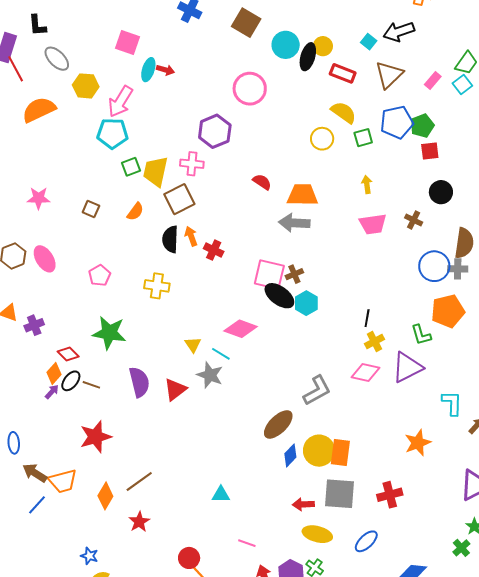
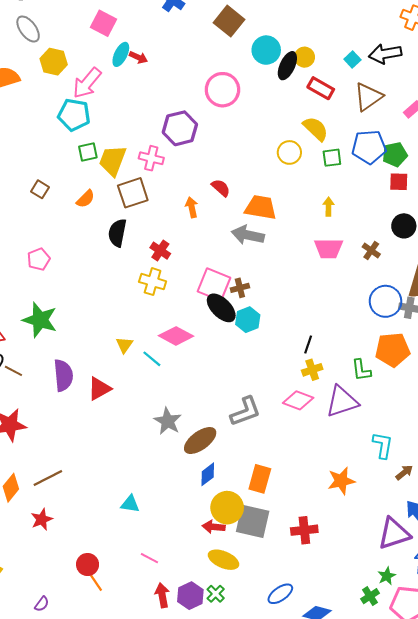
orange arrow: (191, 236) -> (192, 207), moved
yellow cross: (157, 286) -> (153, 282), moved
gray star: (210, 375) -> (168, 421), moved
yellow circle: (319, 451) -> (227, 508), moved
blue ellipse: (366, 541) -> (280, 594), moved

